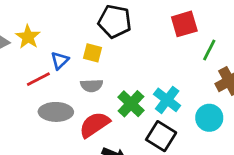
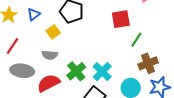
yellow square: (92, 53) -> (53, 32), turned 32
blue triangle: (60, 60) -> (34, 14), moved
red line: (38, 79) -> (13, 46), turned -36

